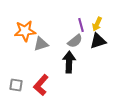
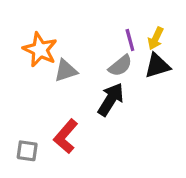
orange star: (25, 31) -> (40, 50), turned 30
black arrow: (69, 62) -> (111, 99), turned 30
gray square: (16, 85) -> (27, 151), moved

